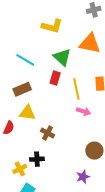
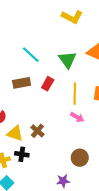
yellow L-shape: (52, 26) -> (72, 17), moved
red rectangle: (55, 78) -> (48, 84), moved
yellow triangle: (27, 113) -> (15, 133), moved

